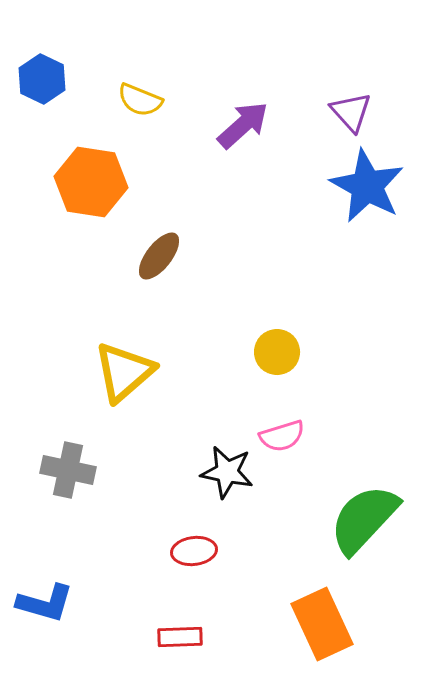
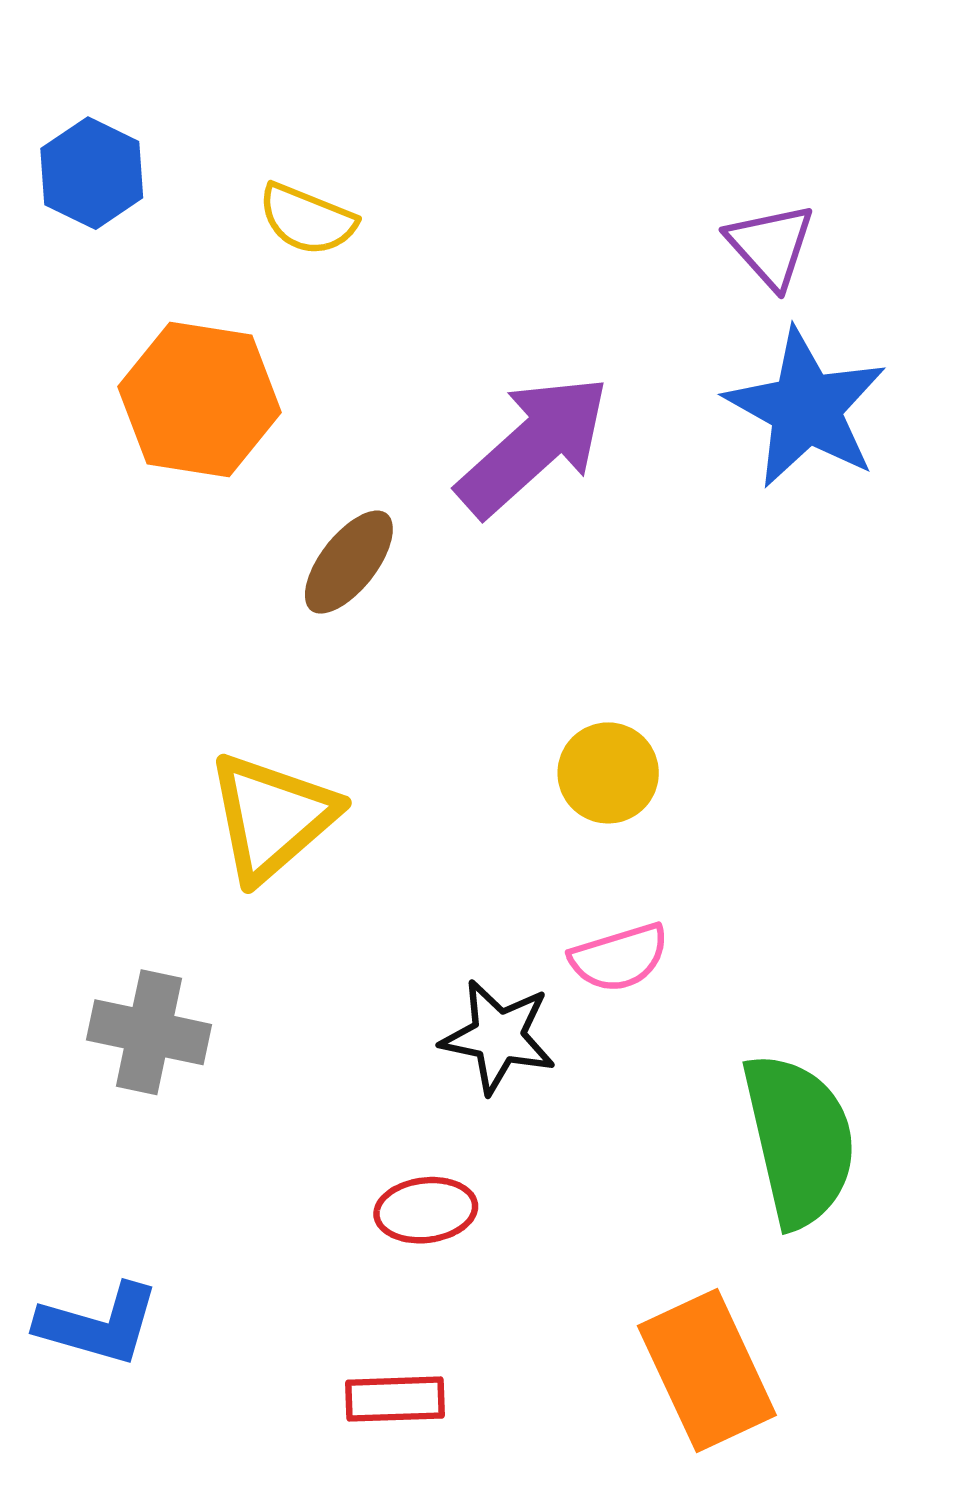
purple arrow: (243, 125) -> (533, 446), moved, size x1.4
green semicircle: (364, 519) -> (799, 1140), turned 124

